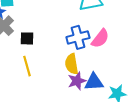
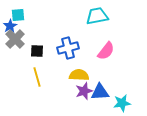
blue cross: (78, 37) -> (68, 48), moved
yellow semicircle: (72, 64) -> (79, 75), turned 102

